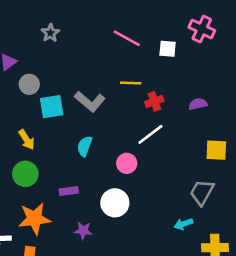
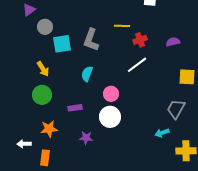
gray L-shape: (90, 101) -> (91, 40), turned 70
pink circle: (127, 163) -> (111, 94), moved
orange star: (35, 219) -> (49, 129), size x0.7

